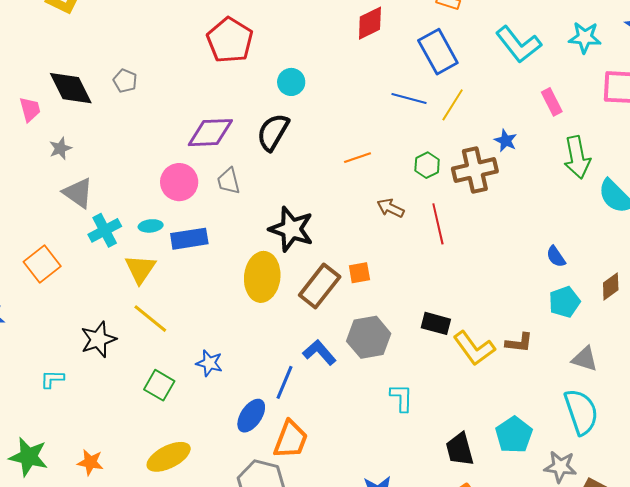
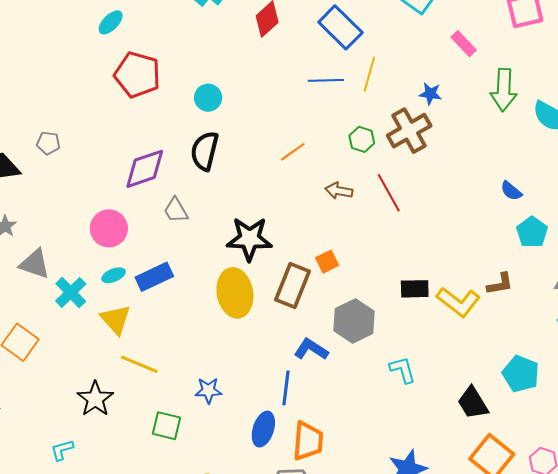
green arrow: (577, 157) -> (504, 90), turned 30
pink circle: (179, 182) -> (109, 228), moved

